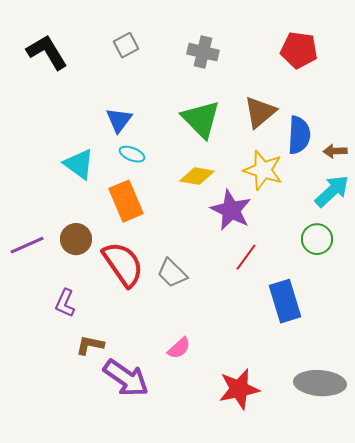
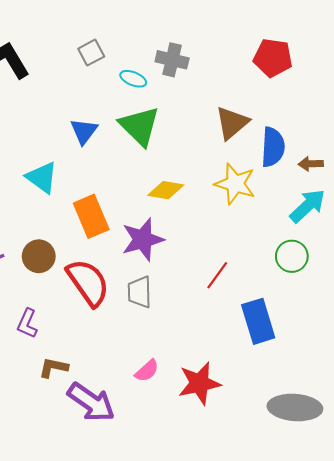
green triangle: (201, 119) -> (140, 126), moved
cyan ellipse: (132, 154) -> (133, 79), moved
purple star: (231, 210) -> (143, 239), moved, turned 30
gray trapezoid: (172, 273) -> (140, 292), turned 44
red star: (239, 389) -> (199, 383), moved

